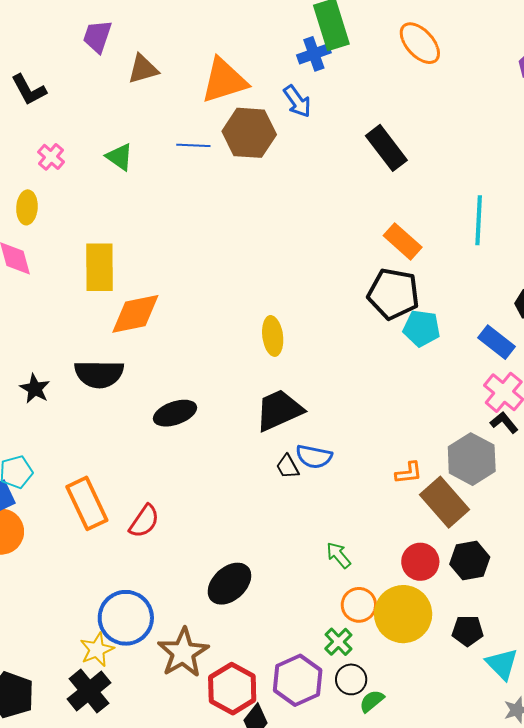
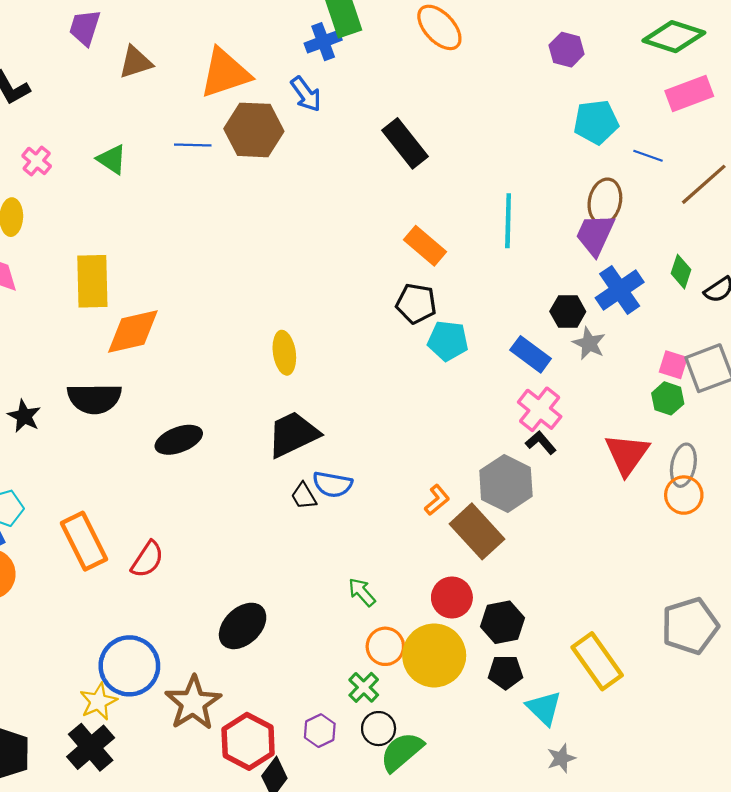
black pentagon: (393, 294) -> (416, 304), size x0.7
orange L-shape: (409, 473) -> (437, 500), turned -32
black hexagon: (470, 561) -> (503, 622), moved
purple hexagon: (298, 680) -> (320, 731), size x0.6
green semicircle: (372, 701) -> (402, 752), size x1.6

